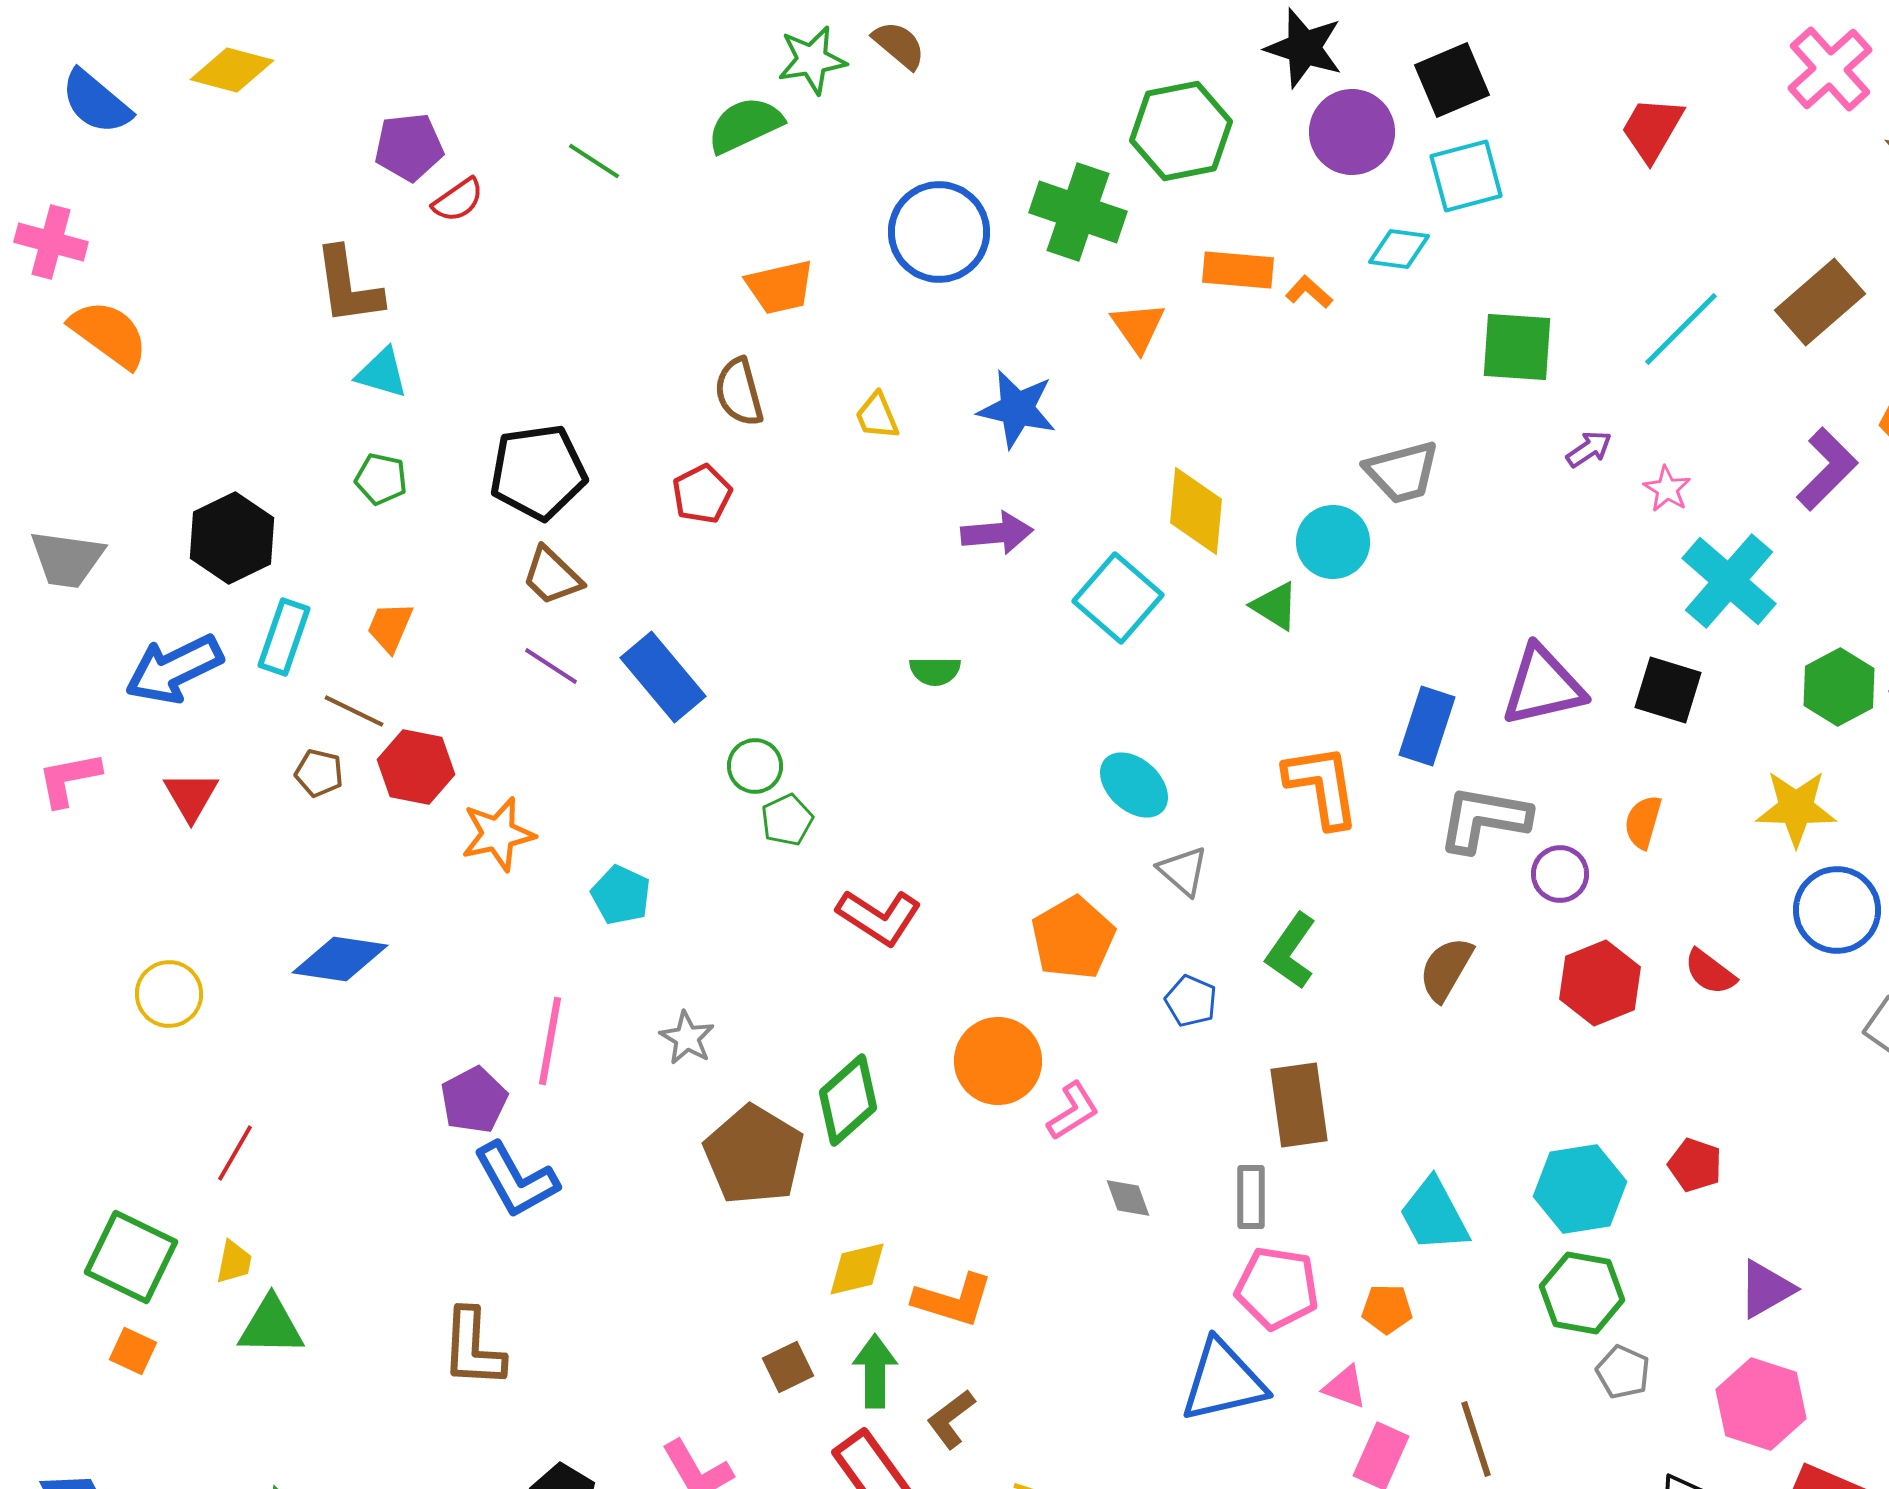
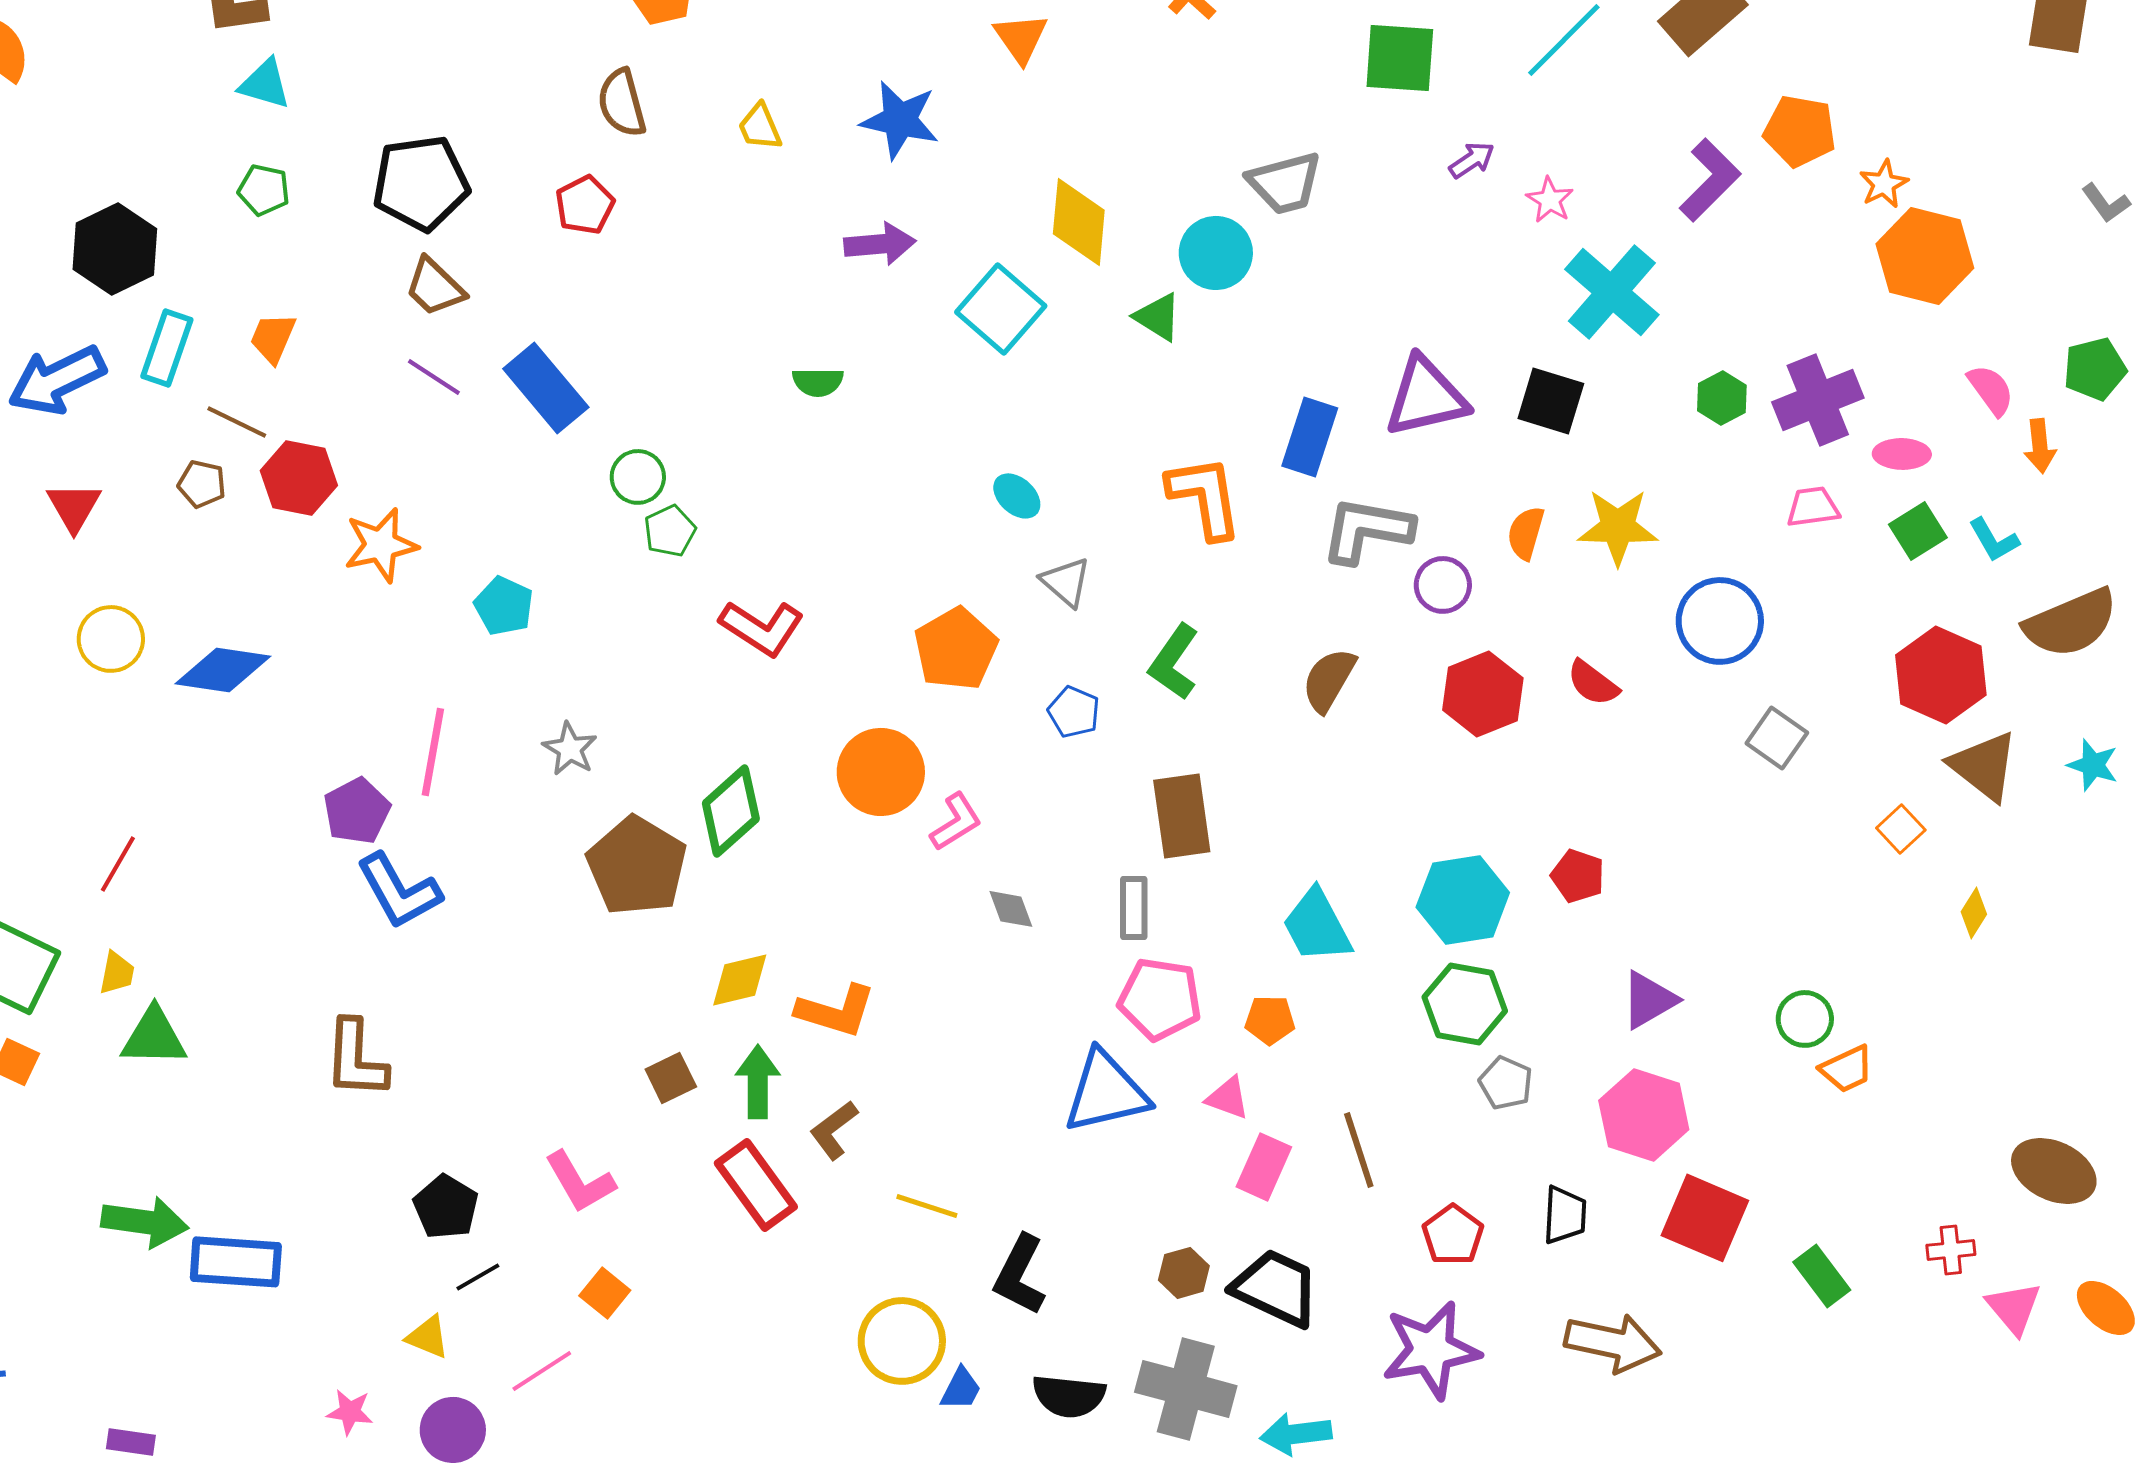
green hexagon: (1839, 687) -> (1722, 398), size x0.7
cyan ellipse: (1134, 785) -> (1017, 496), size x0.7
yellow star: (1796, 808) -> (1618, 527), moved
yellow circle: (169, 994) -> (111, 639), moved

